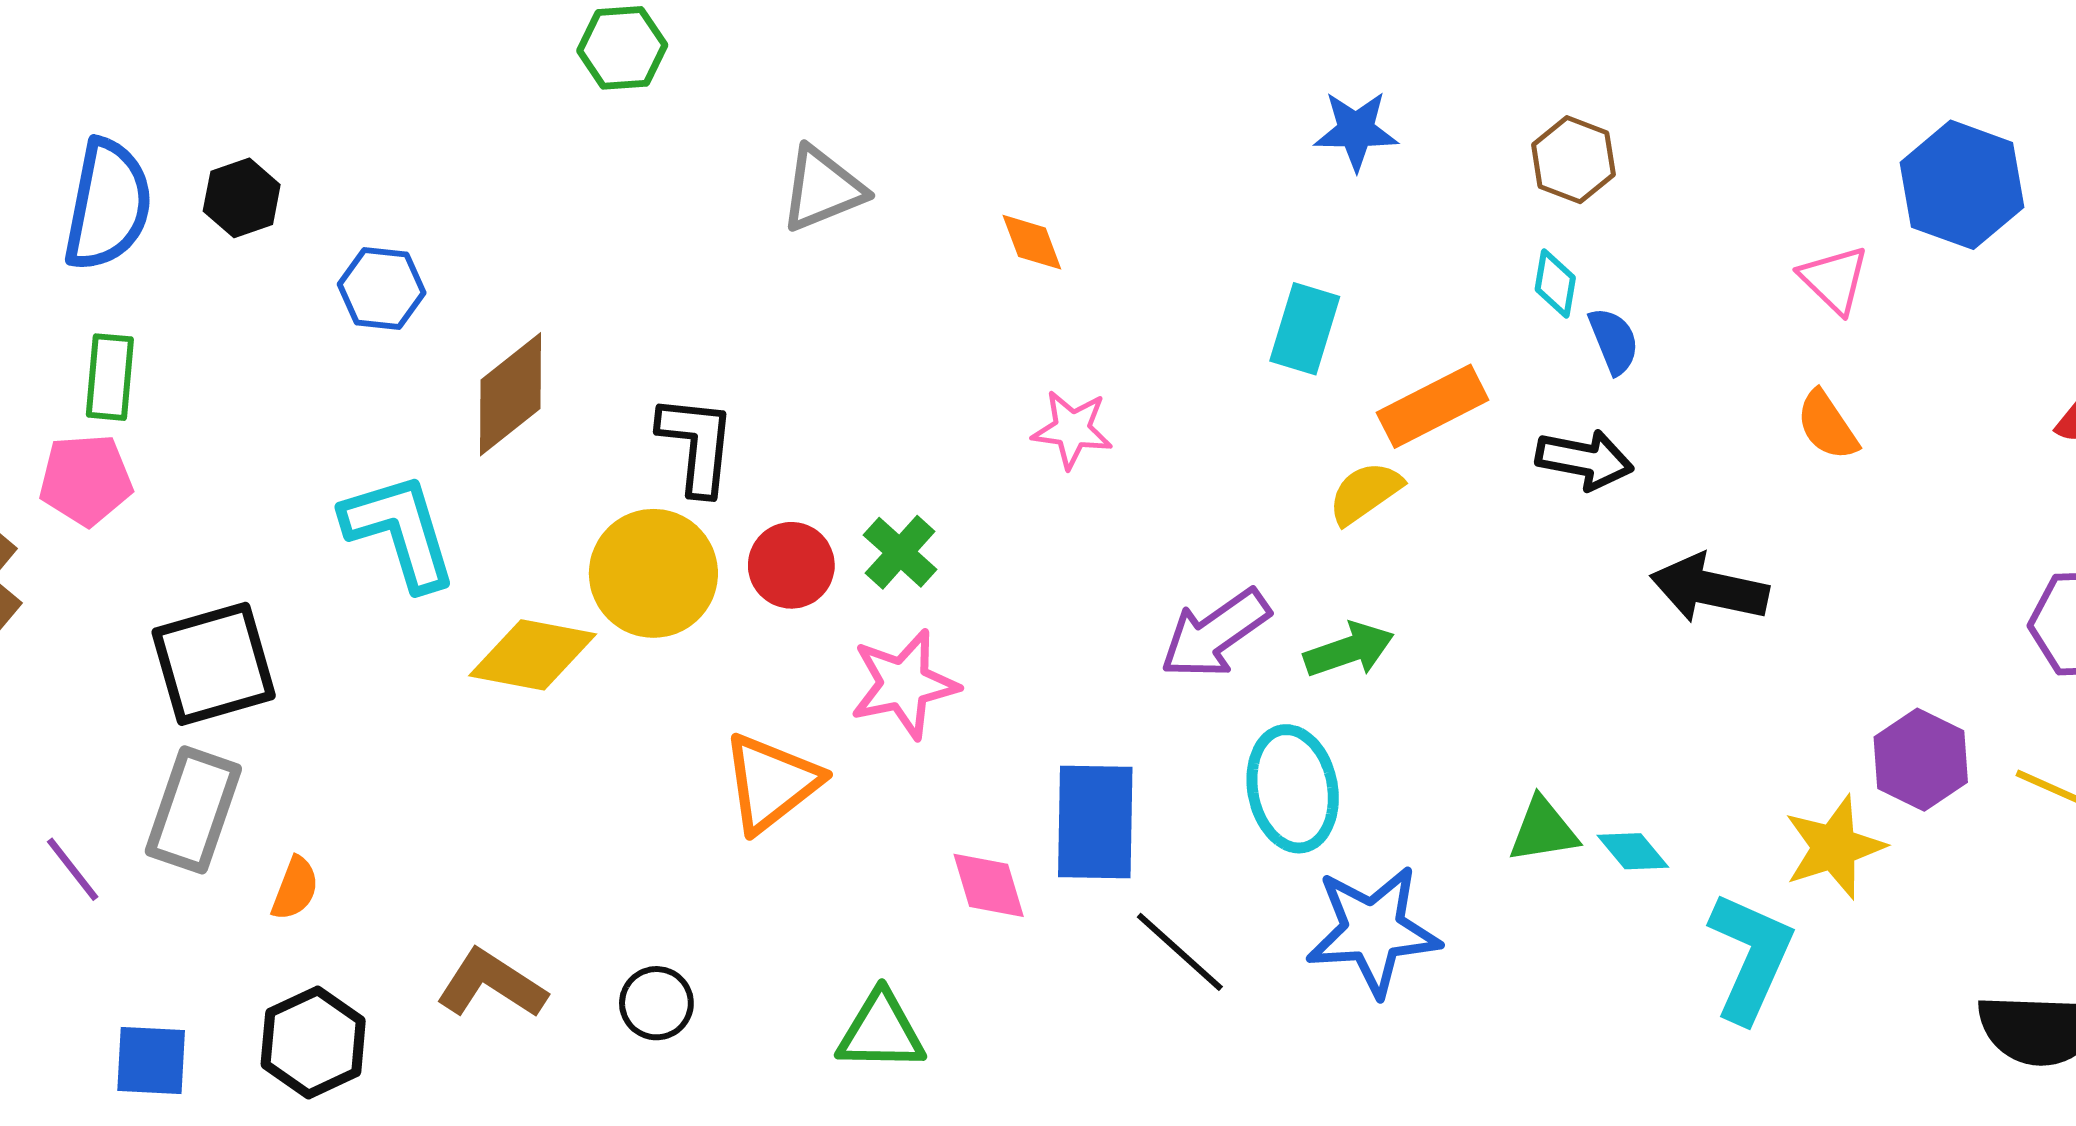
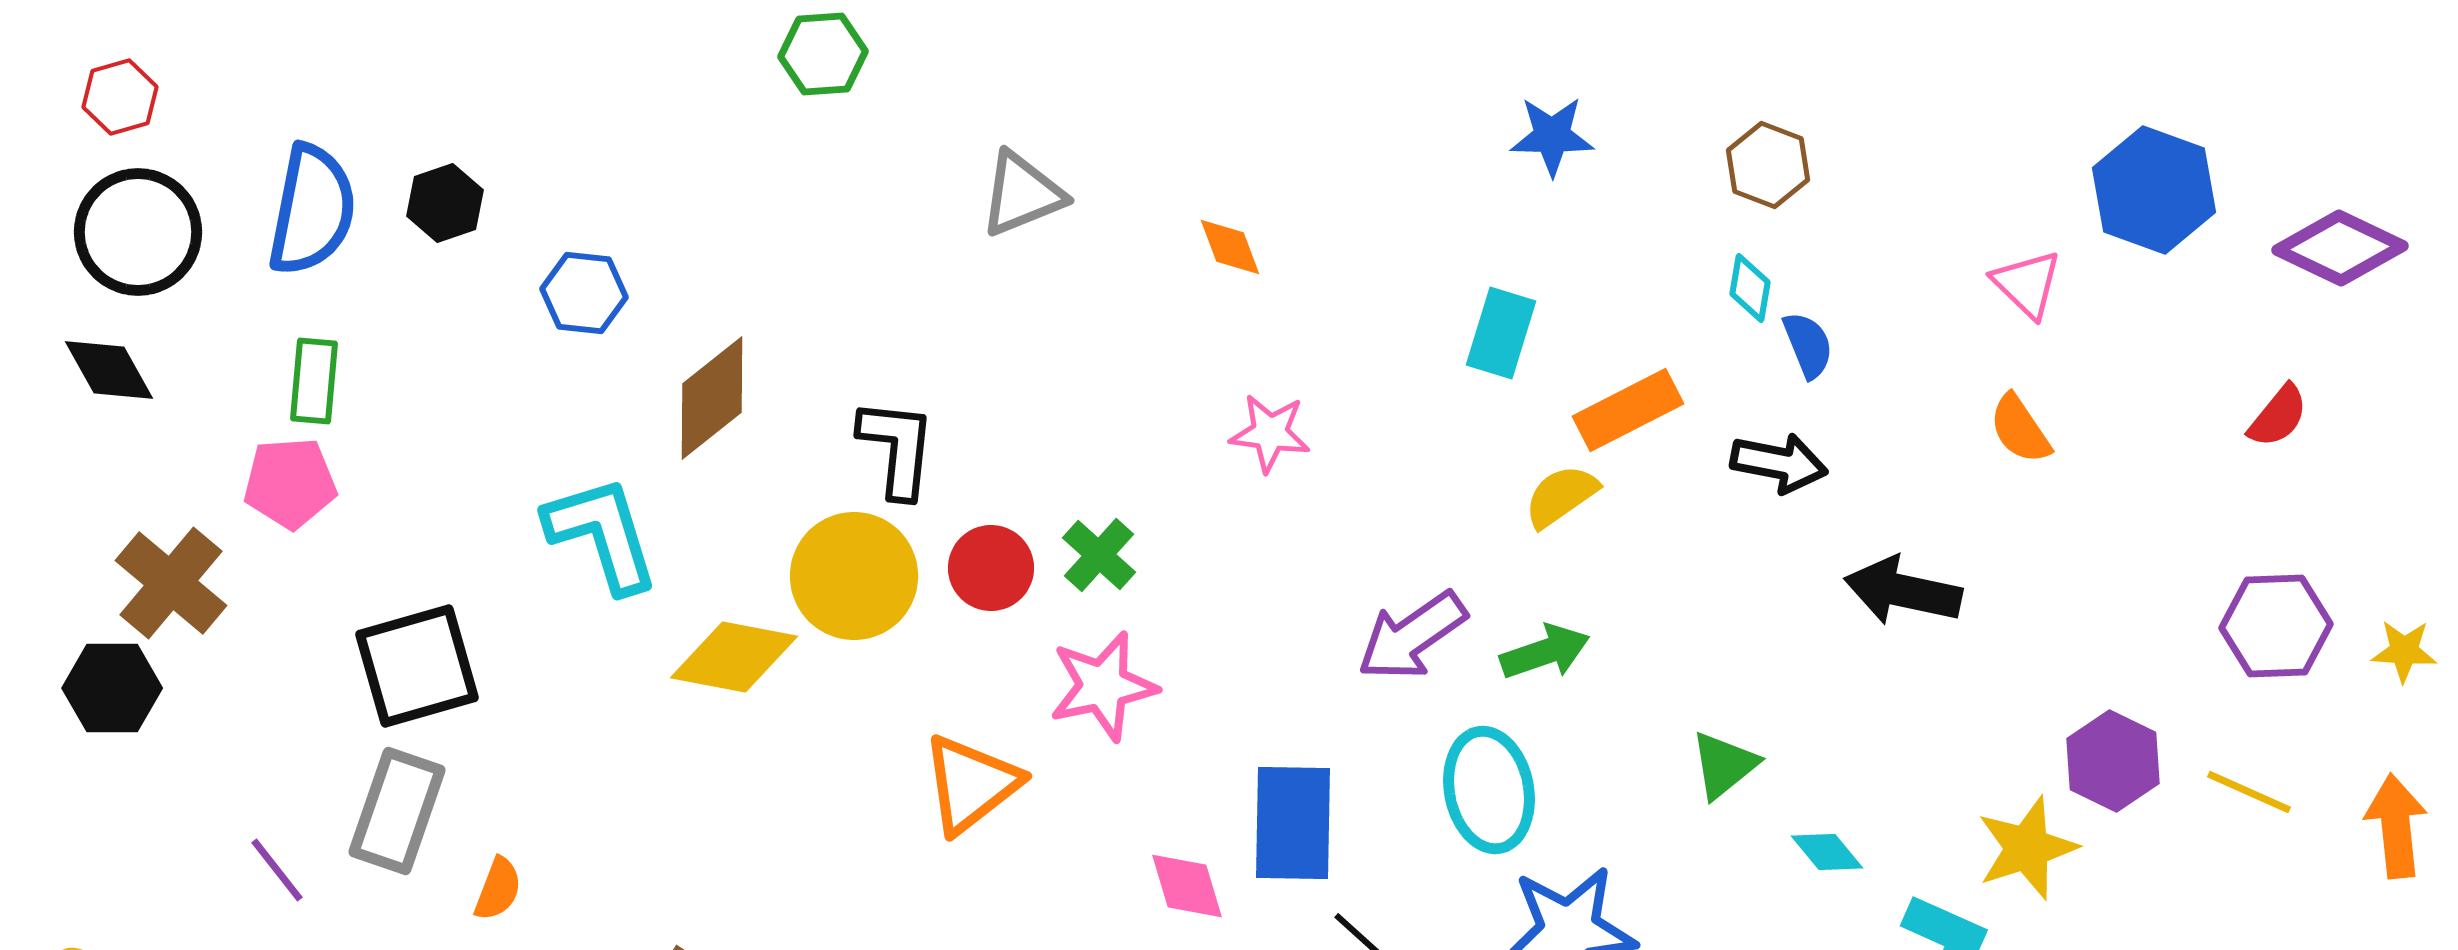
green triangle: (1543, 830) -> (1724, 765), moved, turned -30

